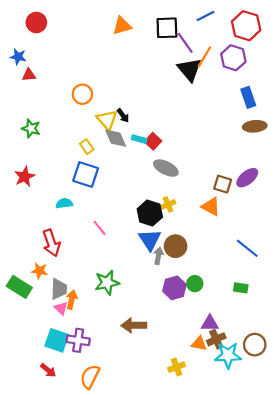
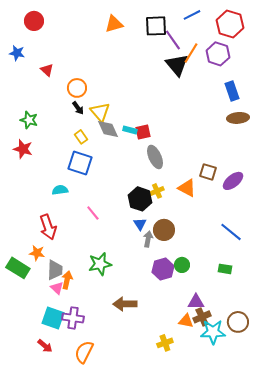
red triangle: (29, 75) -> (47, 70), moved, turned 48
black arrow: (123, 116) -> (78, 108), moved
red square: (153, 141) -> (143, 132), turned 35
gray ellipse: (166, 168) -> (155, 157), turned 40
red star: (25, 177) -> (23, 149), moved, turned -30
purple ellipse: (247, 178) -> (233, 181), moved
orange triangle: (211, 207) -> (187, 188), moved
blue triangle: (150, 240) -> (140, 224), size x0.6

